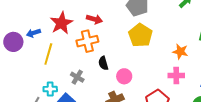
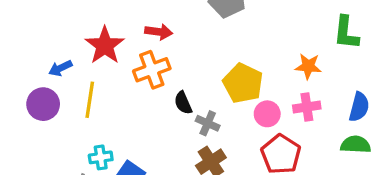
yellow pentagon: (140, 35) -> (243, 83), moved
purple circle: (13, 42) -> (43, 104), moved
pink circle: (124, 76) -> (267, 114), moved
gray cross: (77, 77) -> (208, 123), moved

